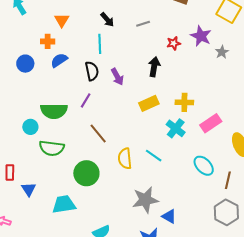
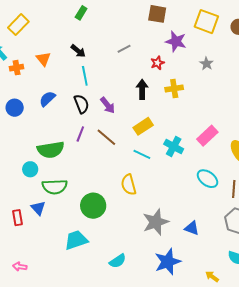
black arrow: (107, 20) -> (78, 51), moved
purple star: (201, 36) -> (176, 41), moved
orange cross: (48, 41) -> (17, 68), moved
yellow cross: (184, 102) -> (174, 88), moved
brown line: (98, 134) -> (106, 137), moved
cyan line: (154, 156) -> (142, 154), moved
blue triangle: (29, 189) -> (38, 208), moved
blue triangle: (169, 216) -> (192, 228), moved

